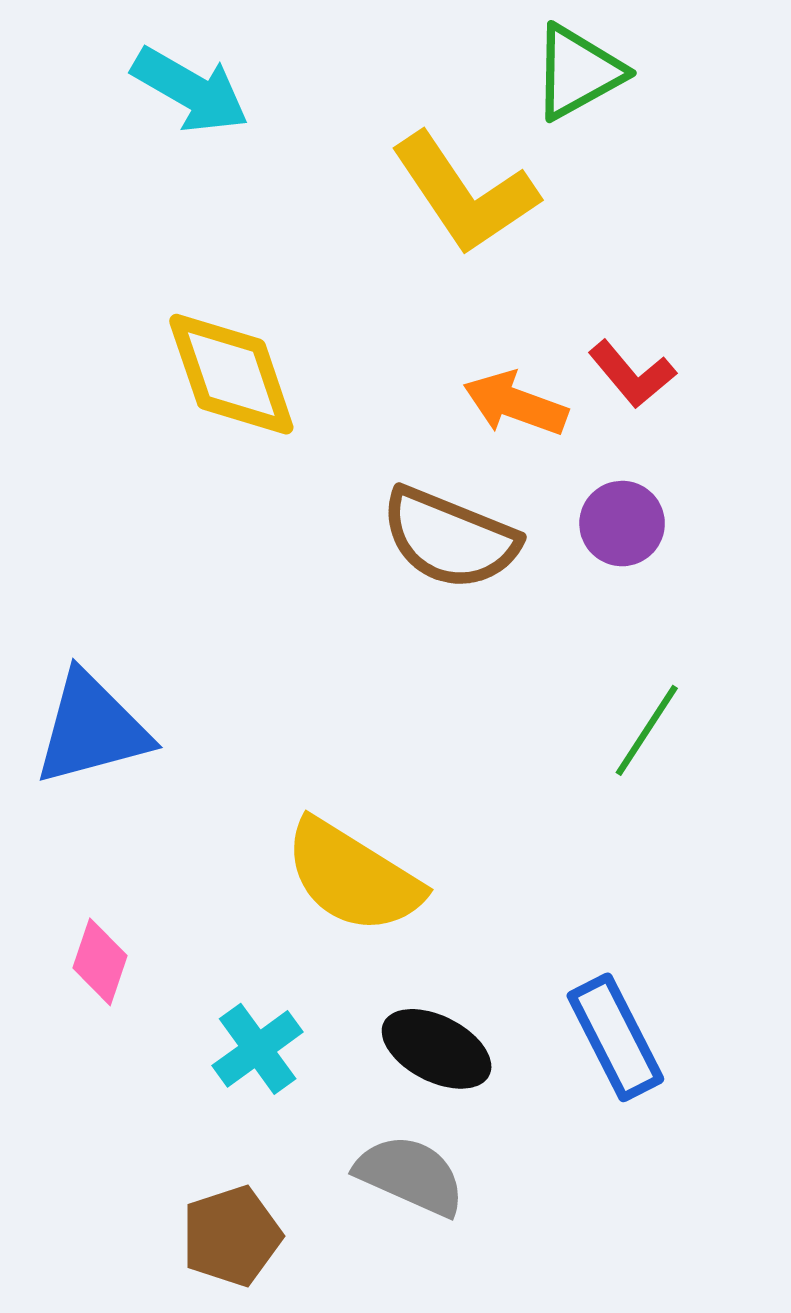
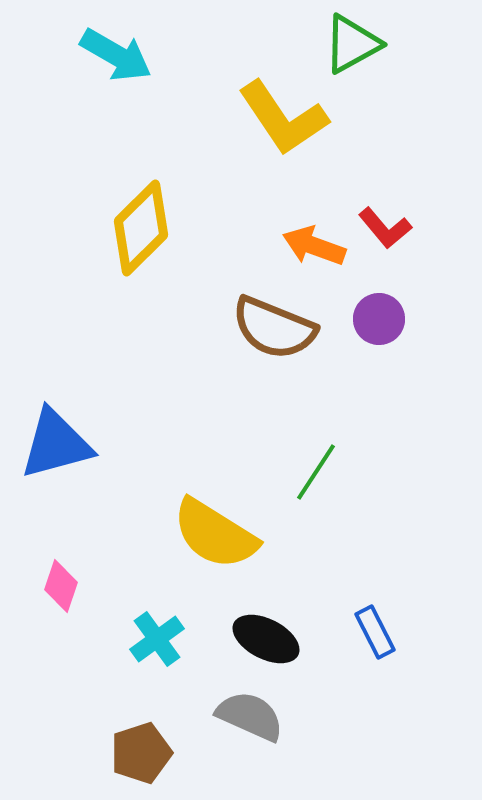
yellow diamond: (231, 374) -> (141, 228), turned 64
green line: (647, 730) -> (316, 472), moved
blue rectangle: (615, 1037) -> (375, 632), size x0.7

